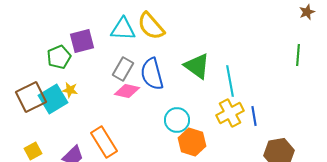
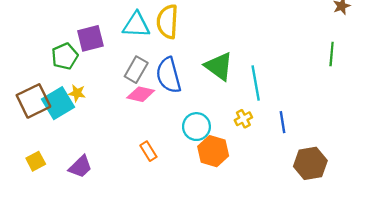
yellow semicircle: (151, 26) -> (167, 22), turned 44
yellow cross: (230, 113) -> (243, 119), moved, size x0.6
orange rectangle: (104, 142) -> (148, 151), moved, size x0.6

